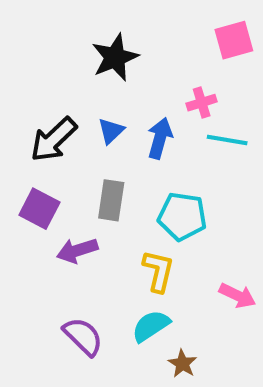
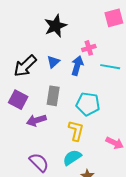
pink cross: (202, 103) -> (89, 48), moved

